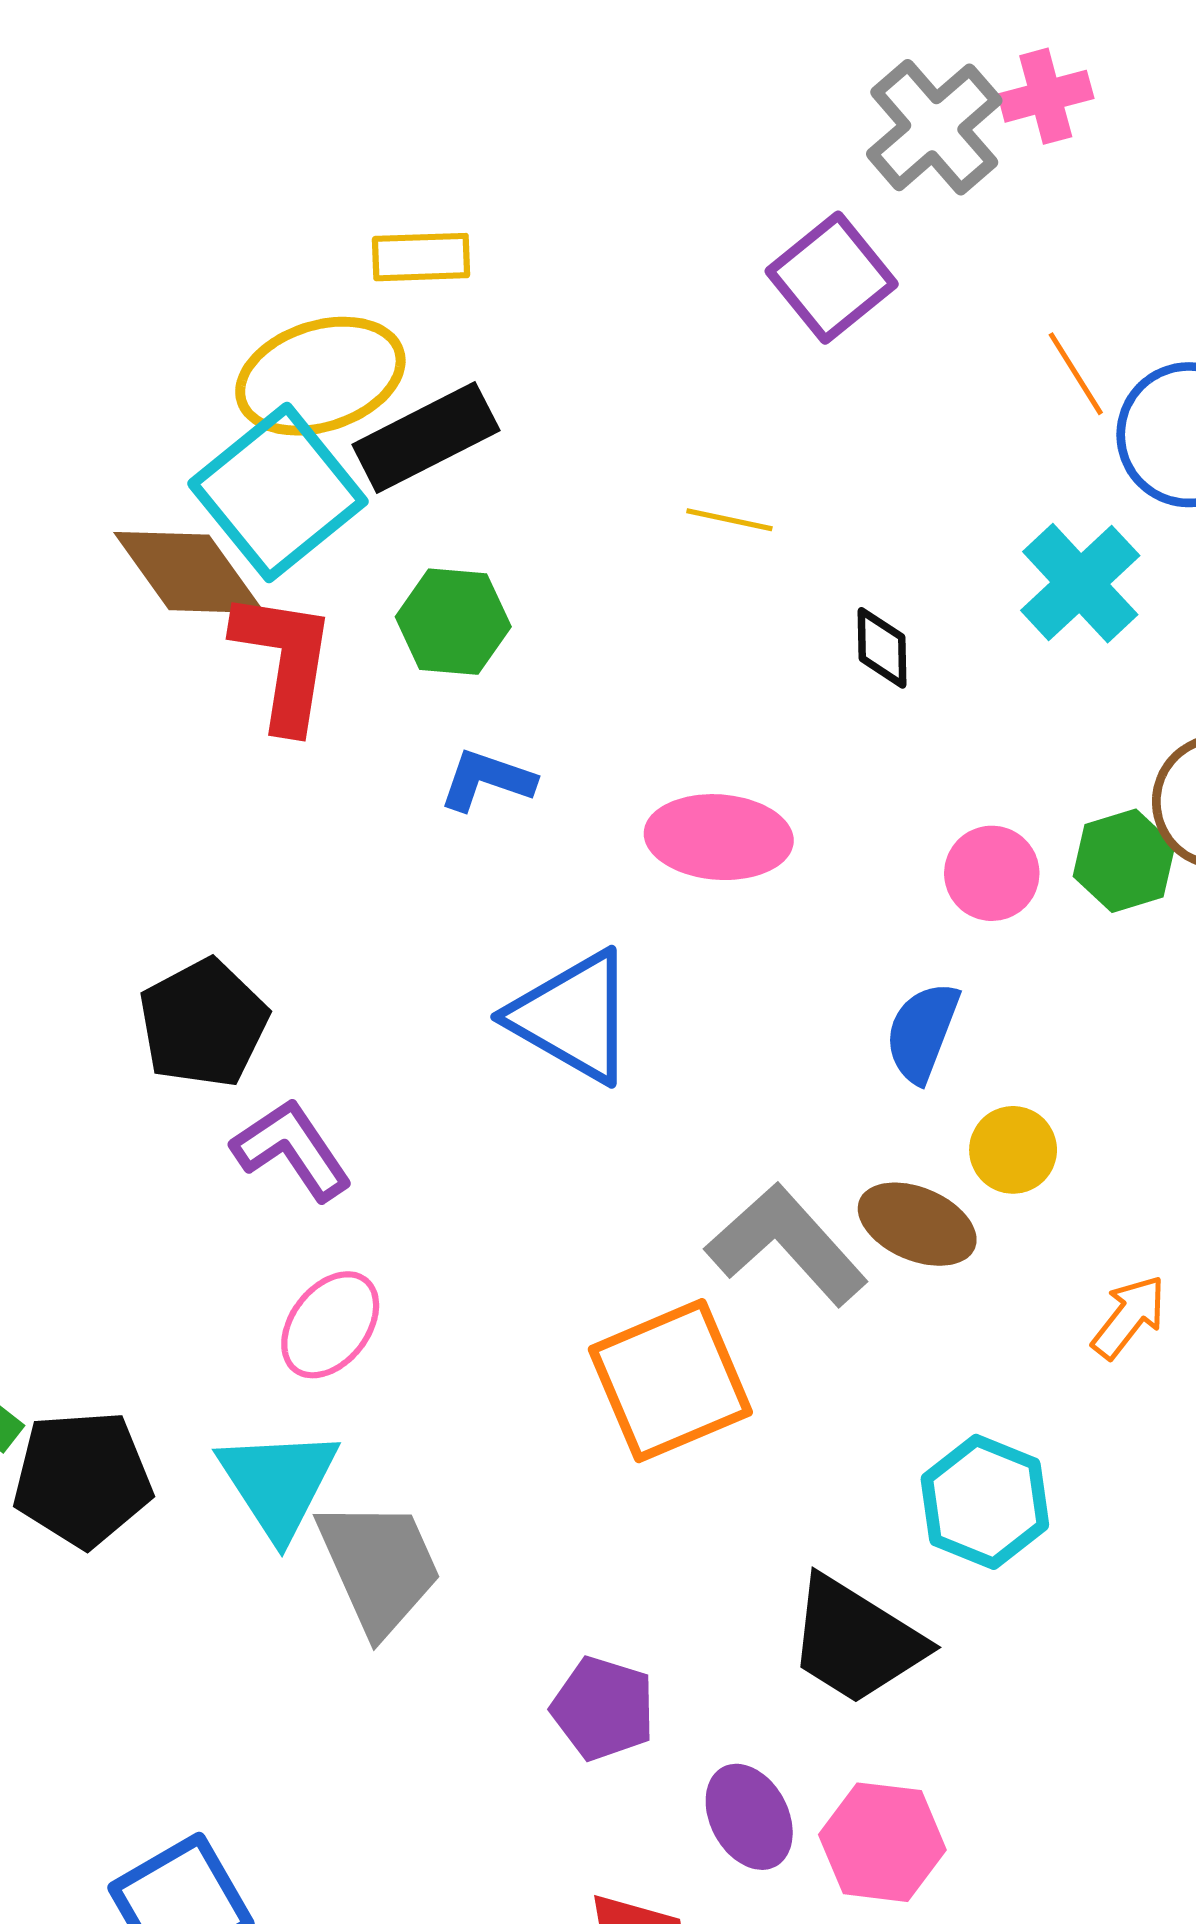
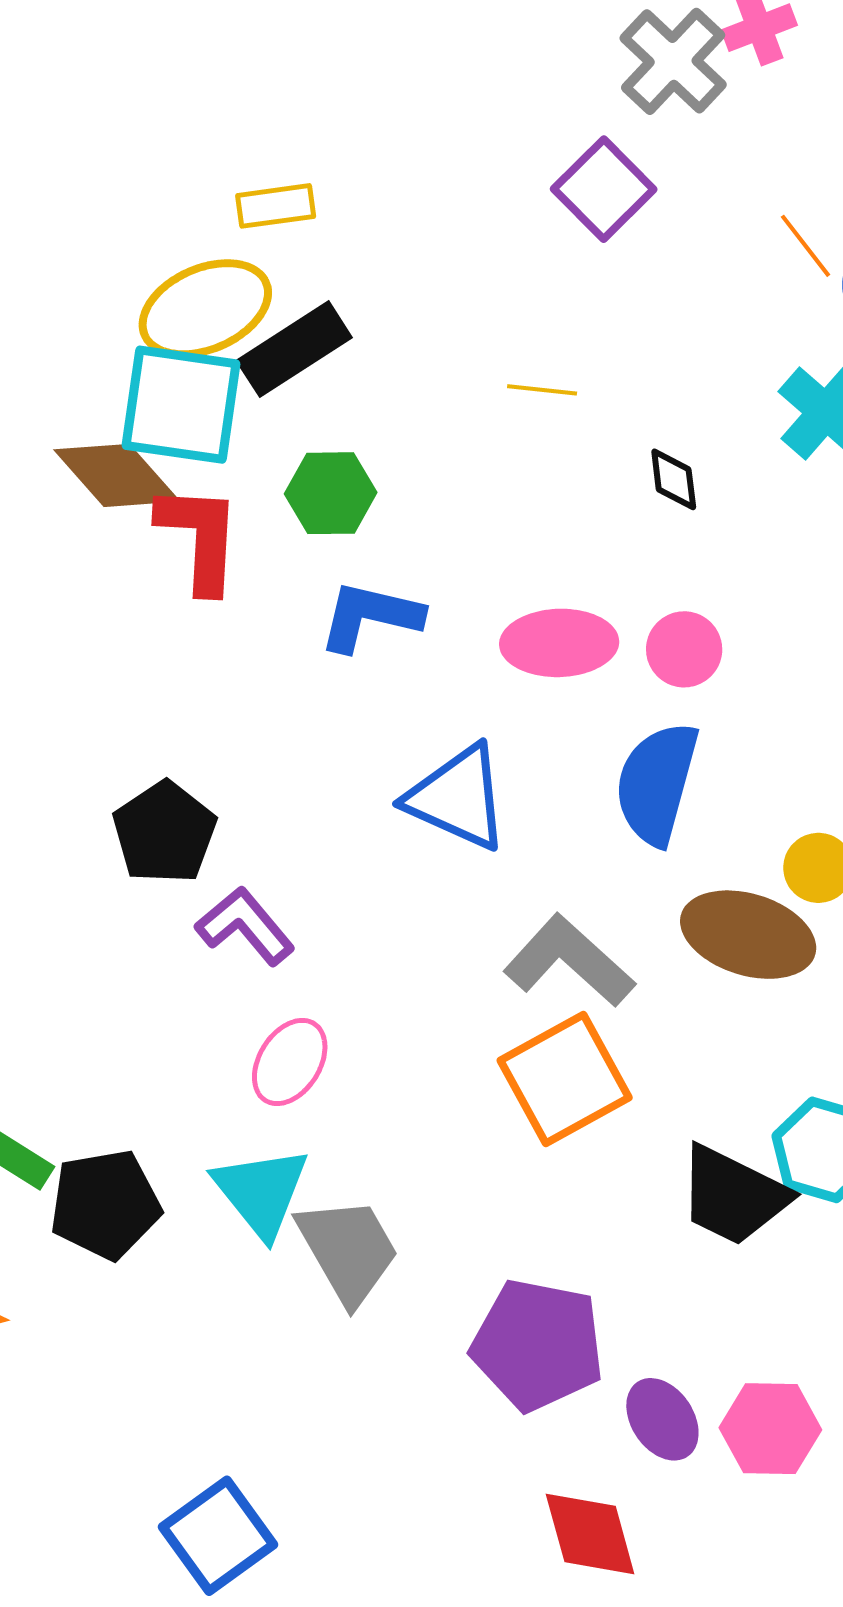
cyan square: (278, 492) -> (181, 405), turned -37
blue L-shape: (487, 780) -> (370, 616), size x1.4
pink circle: (992, 873) -> (684, 649), moved
blue semicircle: (922, 1032) -> (657, 783), moved, size x1.5
brown ellipse: (917, 1224) -> (748, 935), size x1.4
gray L-shape: (787, 1244) -> (569, 961), moved
black trapezoid: (856, 1641) -> (733, 1196), moved
purple pentagon: (603, 1708) -> (538, 1345), size x1.6

